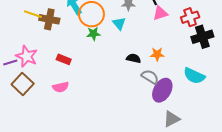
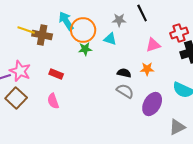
pink triangle: (160, 13) -> (153, 45), moved
cyan triangle: (119, 23) -> (110, 39), turned -32
gray semicircle: (150, 77) -> (125, 91), moved
pink semicircle: (61, 87) -> (53, 101), turned 84
gray triangle: (172, 119) -> (177, 127), moved

